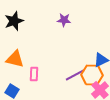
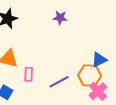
purple line: (75, 75) -> (59, 82), moved

